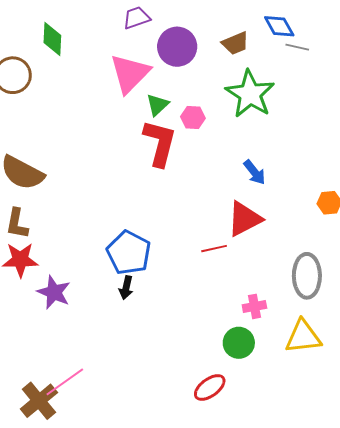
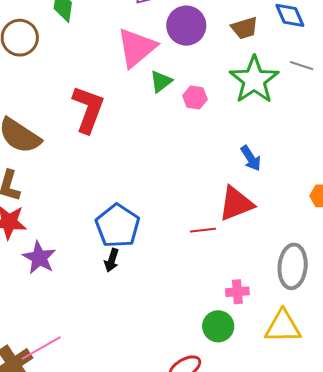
gray line: (297, 47) -> (302, 66), moved
red L-shape: (160, 143) -> (88, 109), moved

